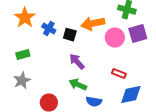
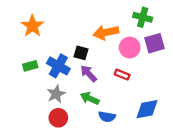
blue cross: (49, 29) -> (58, 66), moved, size x1.5
black square: (70, 35) -> (81, 53), moved
red rectangle: (119, 74) -> (122, 75), moved
gray star: (22, 81) -> (56, 94), moved

